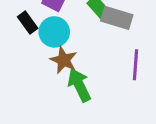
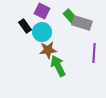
brown star: (64, 60) -> (48, 50), turned -30

